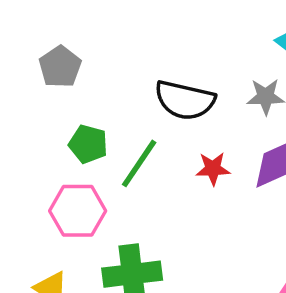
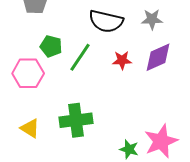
pink hexagon: (78, 211) -> (28, 73), moved

